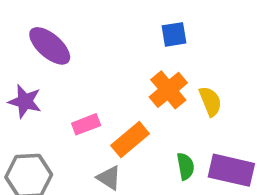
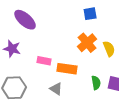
pink rectangle: (86, 124) -> (44, 61), turned 32
orange rectangle: (130, 140) -> (67, 69), turned 48

